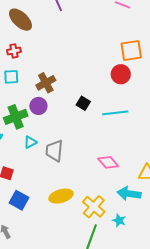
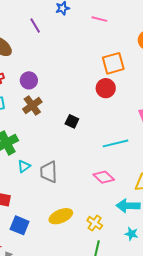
purple circle: (38, 106) -> (29, 80), moved
cyan line: (115, 113) -> (115, 143), moved
yellow cross: (94, 207) -> (95, 223), size x0.7
cyan star: (119, 220) -> (131, 234), moved

